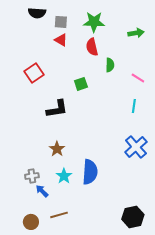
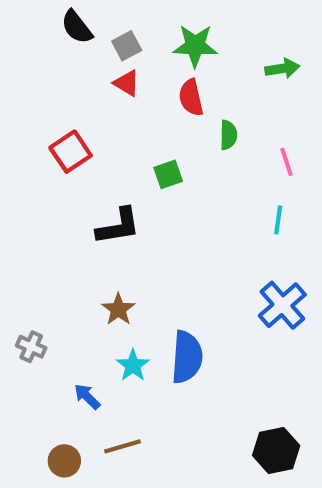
black semicircle: (37, 13) -> (77, 27), turned 48
gray square: (61, 22) -> (127, 46), turned -32
pink line: (138, 78) -> (287, 162), turned 40
gray cross: (32, 176) -> (31, 347), moved, turned 32

